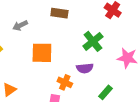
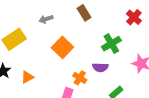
brown rectangle: (59, 13) -> (84, 13), turned 42
orange square: (42, 53) -> (62, 47), turned 35

